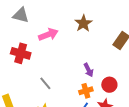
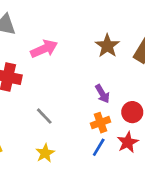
brown star: (83, 23) -> (107, 46), moved

